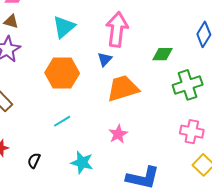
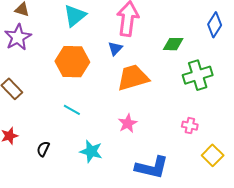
cyan line: (62, 121) -> (72, 110), turned 60
pink cross: (192, 132) -> (190, 126), moved, size x0.7

